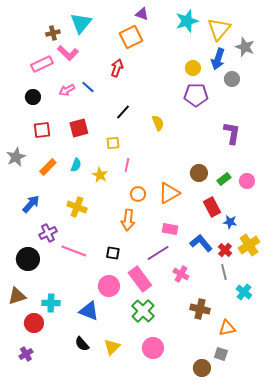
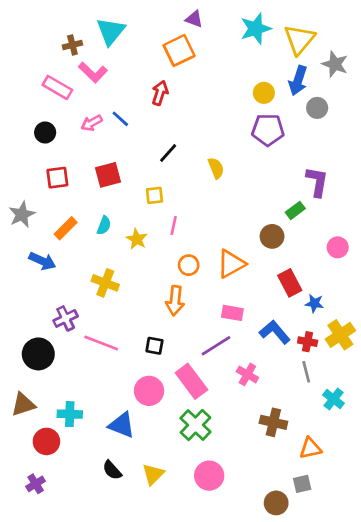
pink rectangle: (42, 64) -> (57, 87), turned 55
green rectangle: (224, 179) -> (295, 210), moved
blue arrow: (31, 204) -> (42, 261), moved, turned 72
red cross: (225, 250) -> (308, 342), turned -32
gray square: (221, 354) -> (302, 484), turned -32

